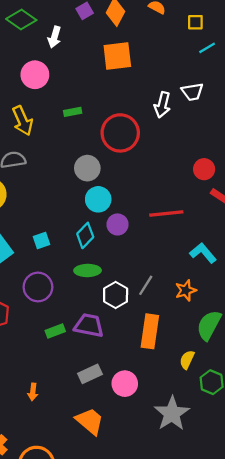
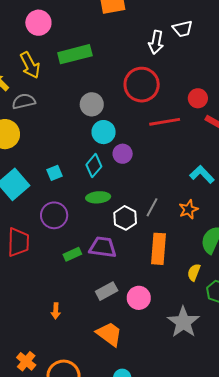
green rectangle: (73, 112) -> (75, 54), size x2.0
red circle: (120, 133) -> (142, 85), moved
red line: (166, 214) -> (165, 122), moved

